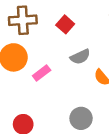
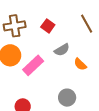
pink rectangle: (42, 73) -> (33, 65), size x1.5

